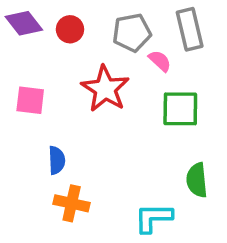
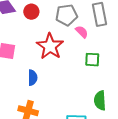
green square: (180, 109) -> (92, 60), size x0.7
blue semicircle: (57, 160) -> (33, 78), moved

